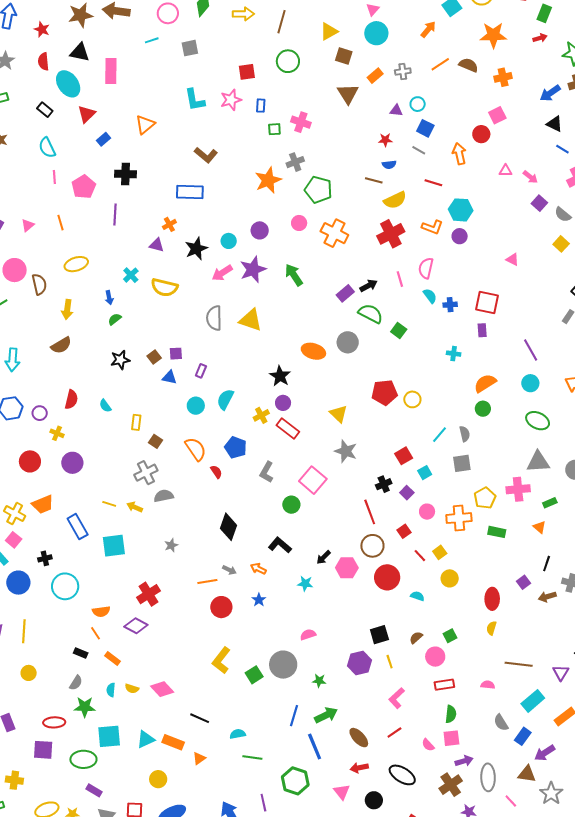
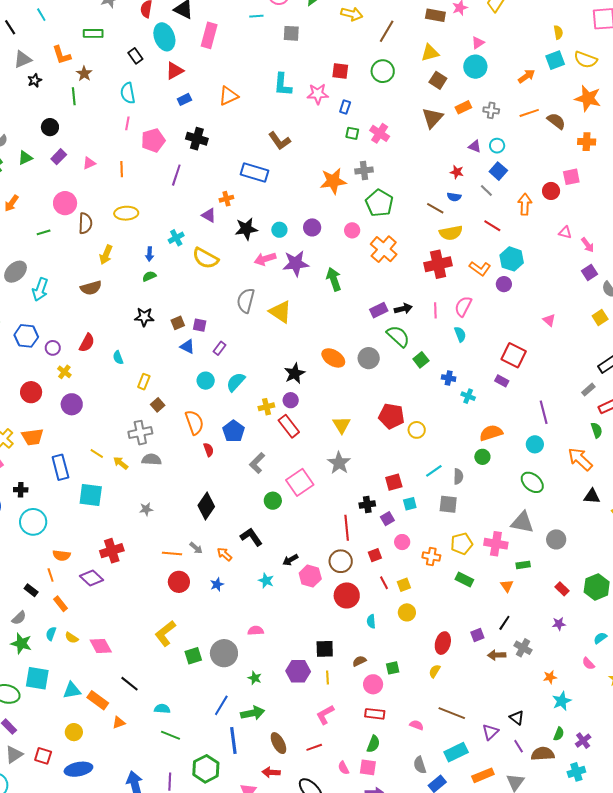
blue cross: (450, 305) -> (449, 378), moved
purple rectangle: (482, 330) -> (502, 381), turned -72
orange cross: (459, 518) -> (431, 556), size x0.7
cyan semicircle: (417, 596) -> (371, 621), turned -128

